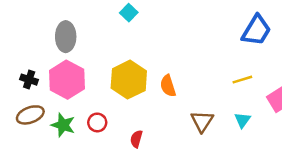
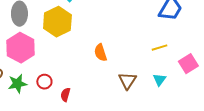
yellow hexagon: (129, 80) -> (57, 22), moved
green star: (63, 125) -> (17, 84), turned -30
red semicircle: (136, 139) -> (65, 95), moved

